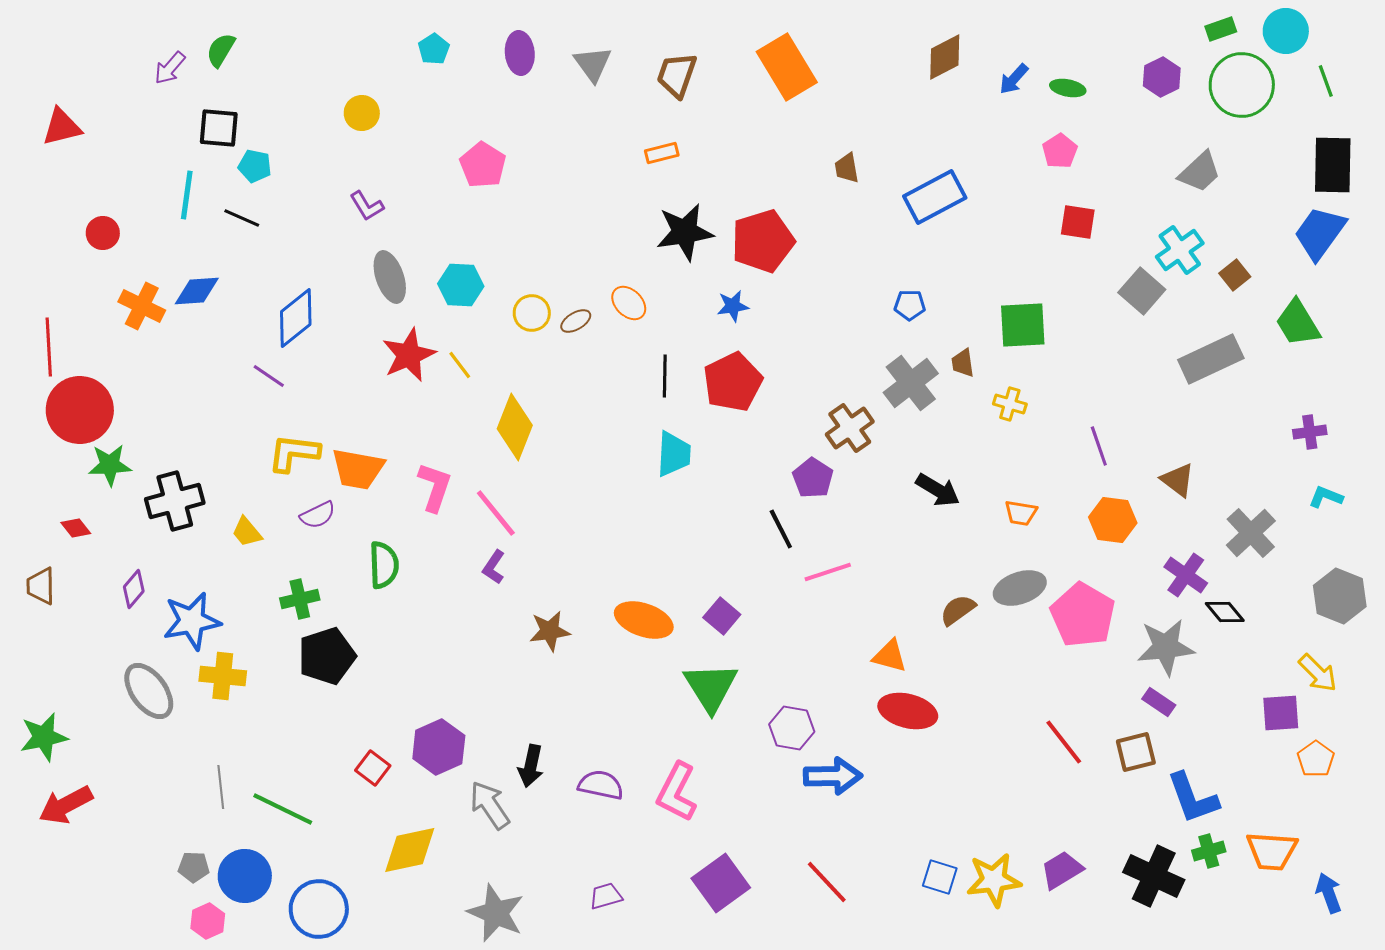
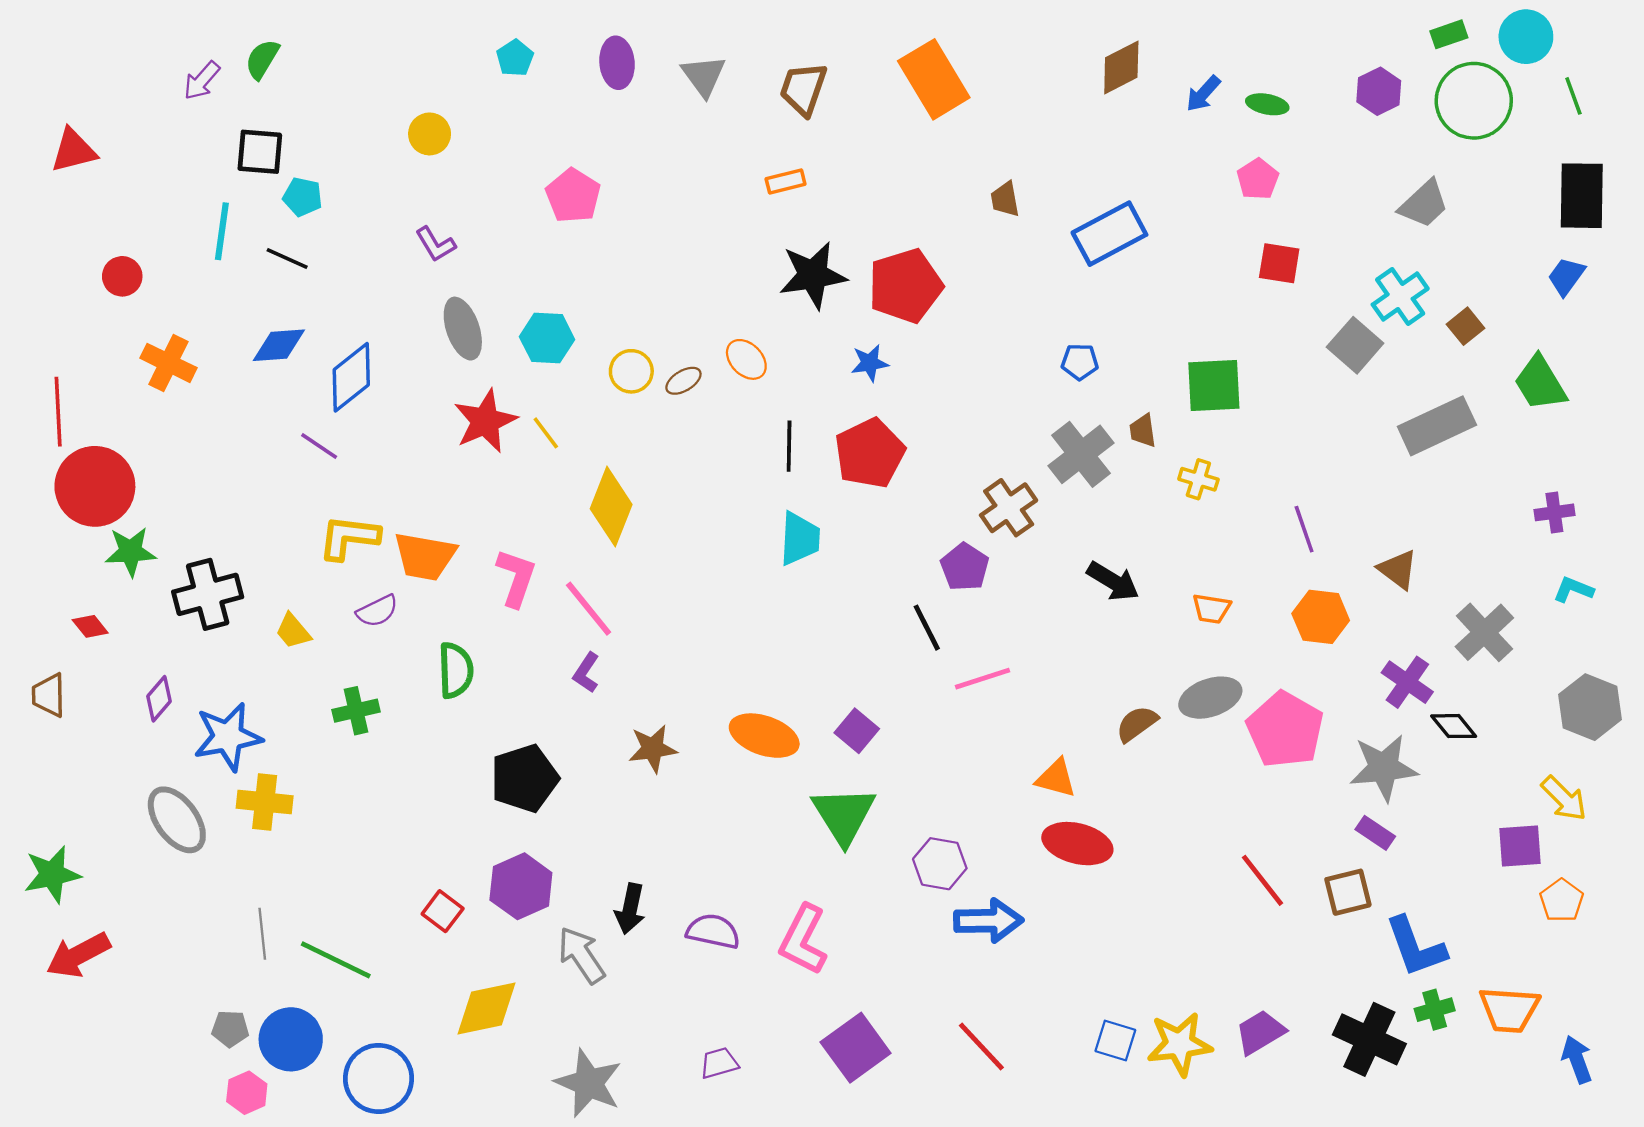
blue trapezoid: (1320, 233) -> (1566, 276), size x0.6
blue diamond: (197, 291) -> (279, 345), moved
black pentagon: (327, 656) -> (524, 778), moved

